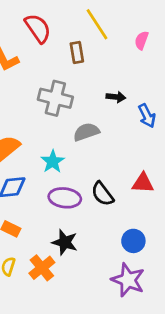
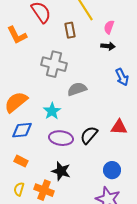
pink semicircle: (141, 40) -> (109, 27), moved
black arrow: (116, 97) -> (108, 46), moved
black semicircle: (102, 194) -> (89, 135), turned 78
orange cross: (42, 268) -> (44, 190), turned -30

